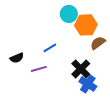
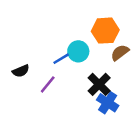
cyan circle: (69, 14) -> (78, 51), moved
purple line: (39, 69) -> (48, 84), turned -35

